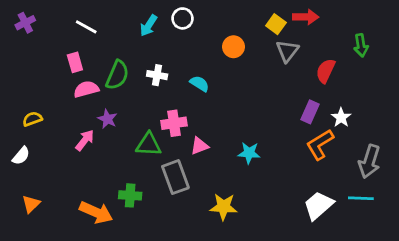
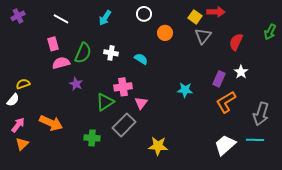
white circle: (183, 18) -> (144, 14), moved
green arrow: (361, 45) -> (270, 32), moved, turned 35
red semicircle: (326, 71) -> (236, 42), moved
white star: (341, 118) -> (241, 72), moved
pink arrow: (85, 140) -> (18, 125), moved
green triangle: (149, 144) -> (105, 102), turned -36
pink triangle: (200, 146) -> (141, 103), turned -32
cyan star: (249, 153) -> (185, 90), moved
white semicircle: (21, 156) -> (13, 100), moved
gray rectangle: (175, 177) -> (124, 125), turned 65
orange arrow: (96, 212) -> (51, 123), moved

